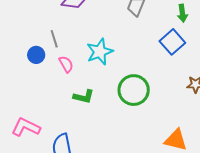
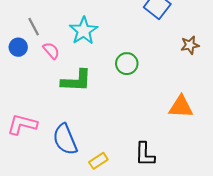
green circle: (134, 90) -> (127, 64), size x0.7
green L-shape: (84, 97) -> (76, 81), size x1.4

